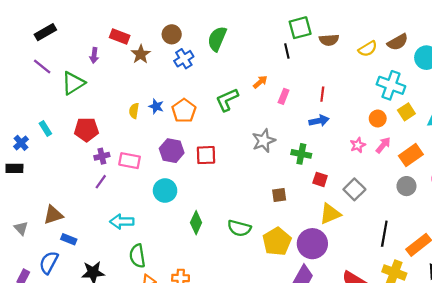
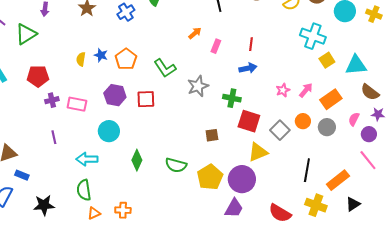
green L-shape: (227, 100) -> (165, 68), moved, turned -100
orange circle: (378, 119) -> (303, 121), moved
red square: (320, 179) -> (249, 121), size x1.6
purple line: (101, 182) -> (54, 137), moved, turned -48
cyan arrow: (122, 222) -> (87, 159), moved

